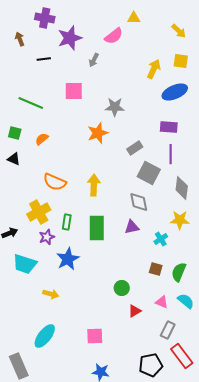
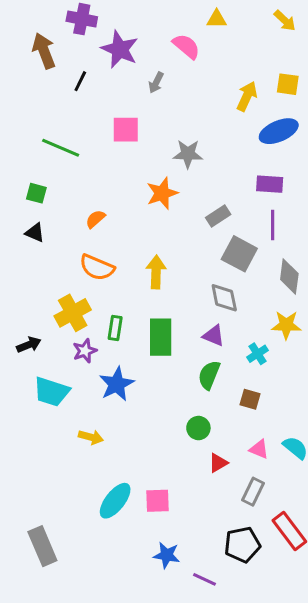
yellow arrow: (179, 31) -> (285, 21), moved
pink semicircle: (114, 36) -> (186, 46), turned -102
purple star: (70, 38) -> (120, 49), turned -30
brown arrow: (20, 39) -> (44, 51), size x1.6
black line: (44, 59) -> (80, 81), turned -56
orange semicircle: (42, 139) -> (95, 219), moved
purple triangle: (132, 227) -> (214, 336), turned 35
green semicircle: (179, 272) -> (209, 375), moved
gray rectangle: (168, 330) -> (253, 492), moved
cyan ellipse: (45, 336) -> (115, 501), moved

